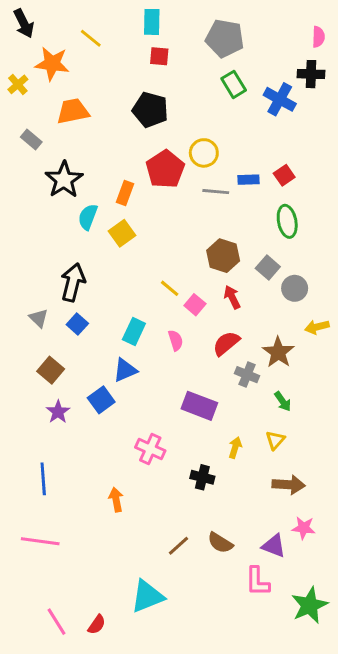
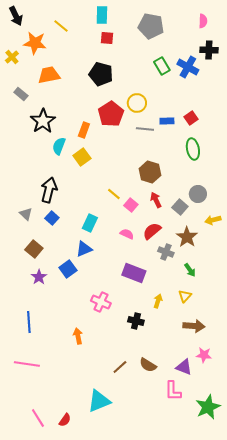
pink semicircle: (318, 37) -> (203, 21), moved
green rectangle: (234, 84) -> (162, 66), moved
gray square: (268, 267) -> (180, 207), moved
pink semicircle: (176, 340) -> (127, 234), moved, turned -48

